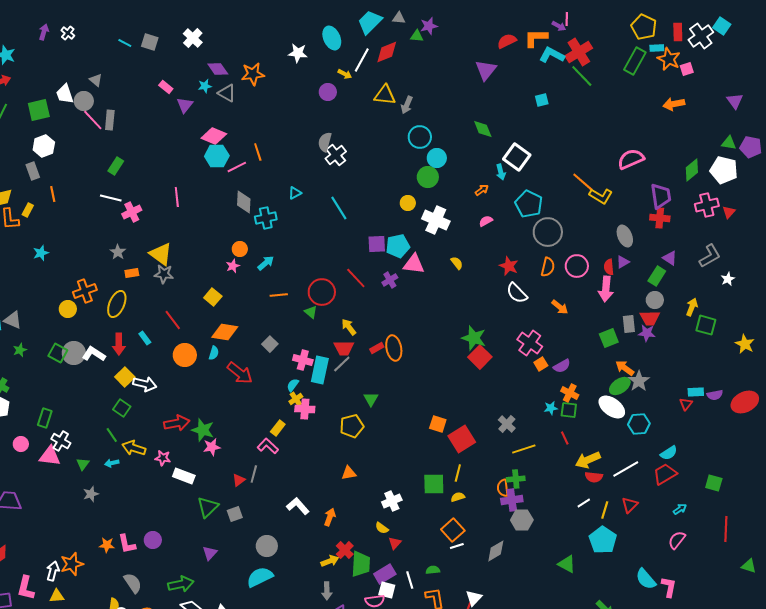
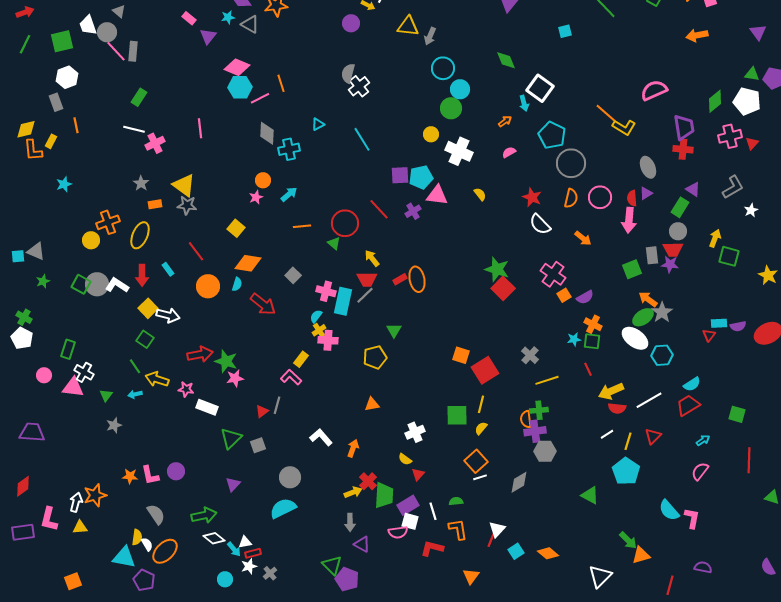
yellow semicircle: (458, 497) -> (481, 428), turned -32

